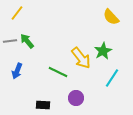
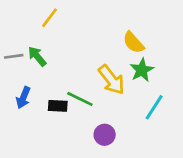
yellow line: (17, 13) -> (50, 18), moved
yellow semicircle: (111, 17) -> (133, 43), moved
black rectangle: (43, 105) -> (58, 106), moved

